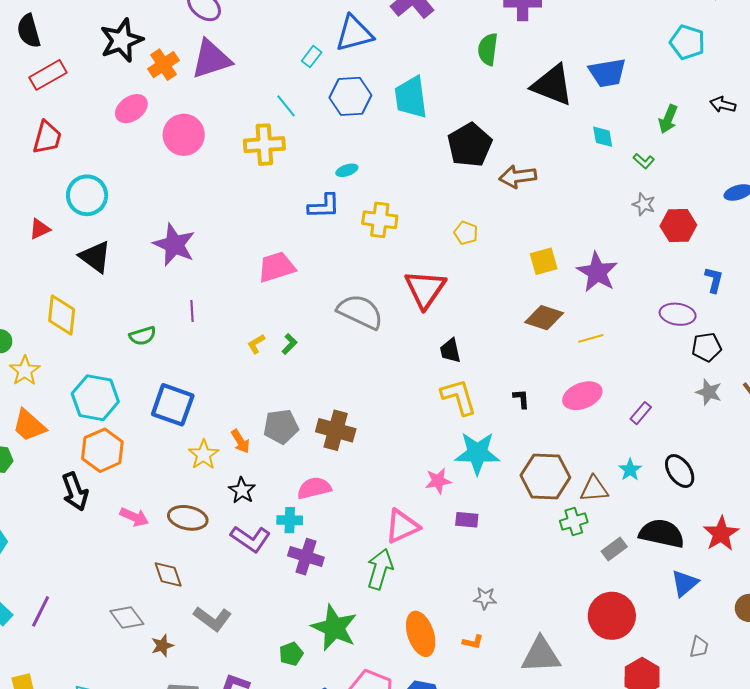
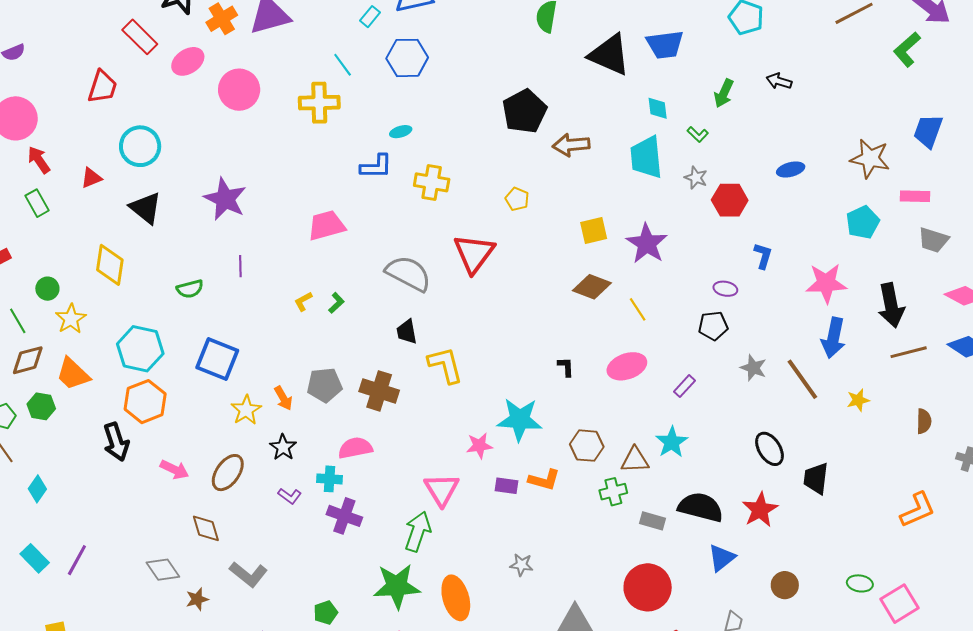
red rectangle: (48, 75) -> (140, 37), moved, turned 72
cyan trapezoid: (411, 97) -> (646, 157), moved
purple ellipse: (678, 314) -> (725, 289), size x0.7
yellow line: (591, 338) -> (638, 309), turned 70
black pentagon: (707, 347) -> (713, 326), moved
black trapezoid: (450, 351) -> (407, 332), moved
yellow L-shape: (459, 397) -> (445, 365), moved
cyan star: (630, 470) -> (672, 442), size x1.4
black ellipse: (680, 471) -> (770, 449), moved
brown hexagon: (545, 476) -> (587, 446), size x0.7
brown ellipse: (188, 518) -> (228, 473), turned -69
pink triangle: (402, 526) -> (442, 490), turned -39
purple L-shape: (251, 539) -> (290, 496), size x0.6
gray rectangle: (614, 549) -> (653, 521), turned 50
green star: (334, 628) -> (397, 586), moved, turned -30
orange L-shape: (473, 642) -> (544, 480), moved, size x1.5

